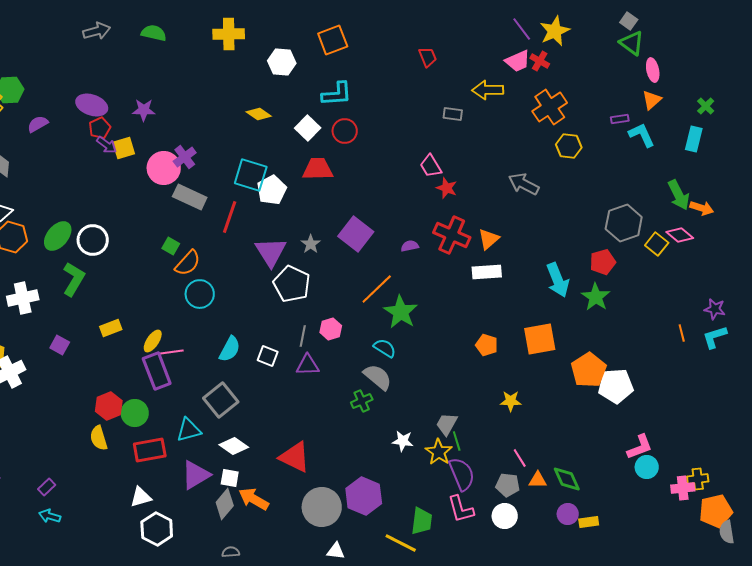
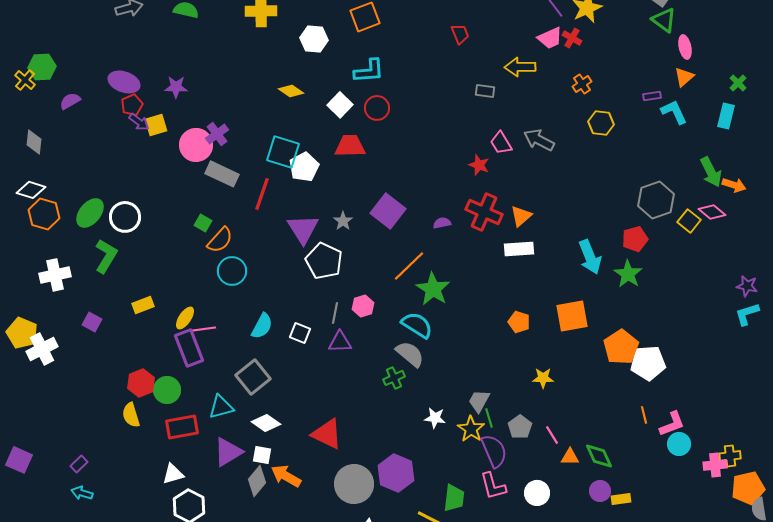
orange cross: (550, 107) -> (582, 84), size x0.6
pink trapezoid: (431, 166) -> (501, 143), moved
gray arrow: (524, 184) -> (539, 140), moved
orange line: (682, 333) -> (644, 415), moved
cyan semicircle: (385, 348) -> (417, 325), size x1.4
gray pentagon: (508, 485) -> (520, 427), moved, turned 30

